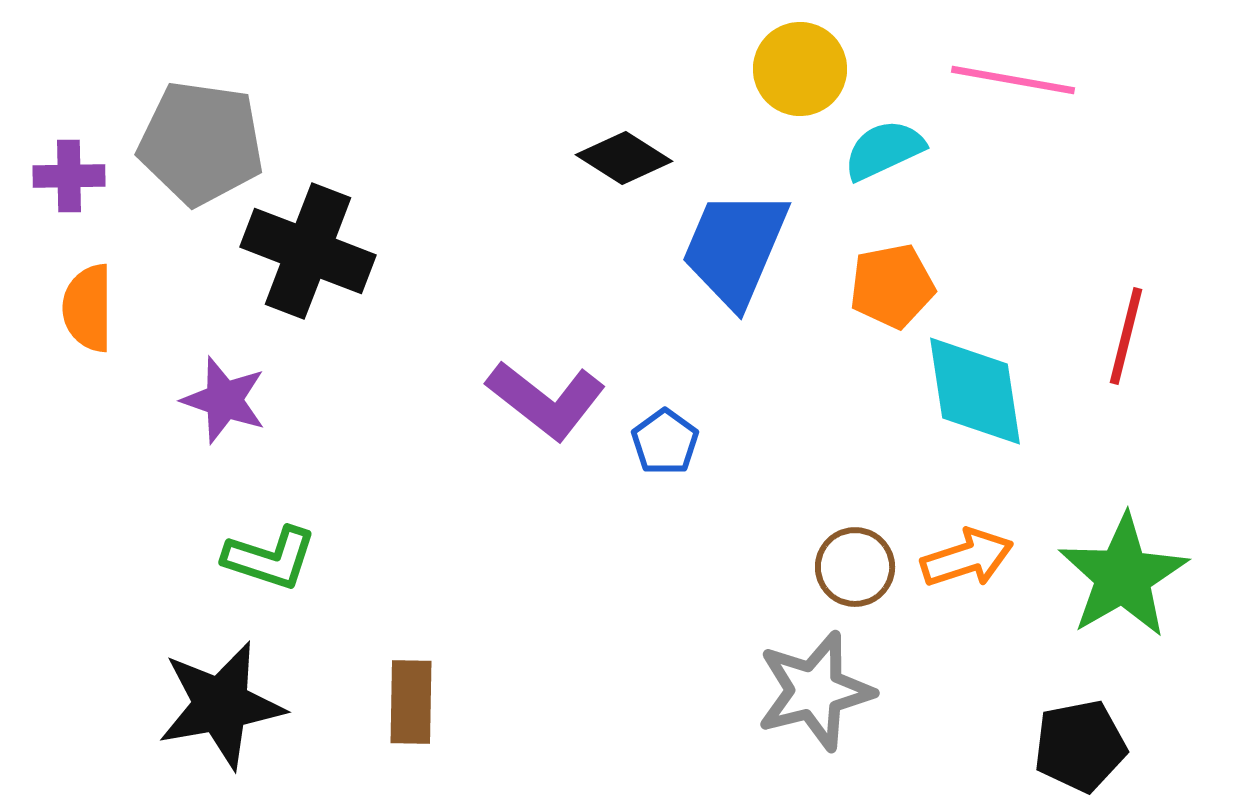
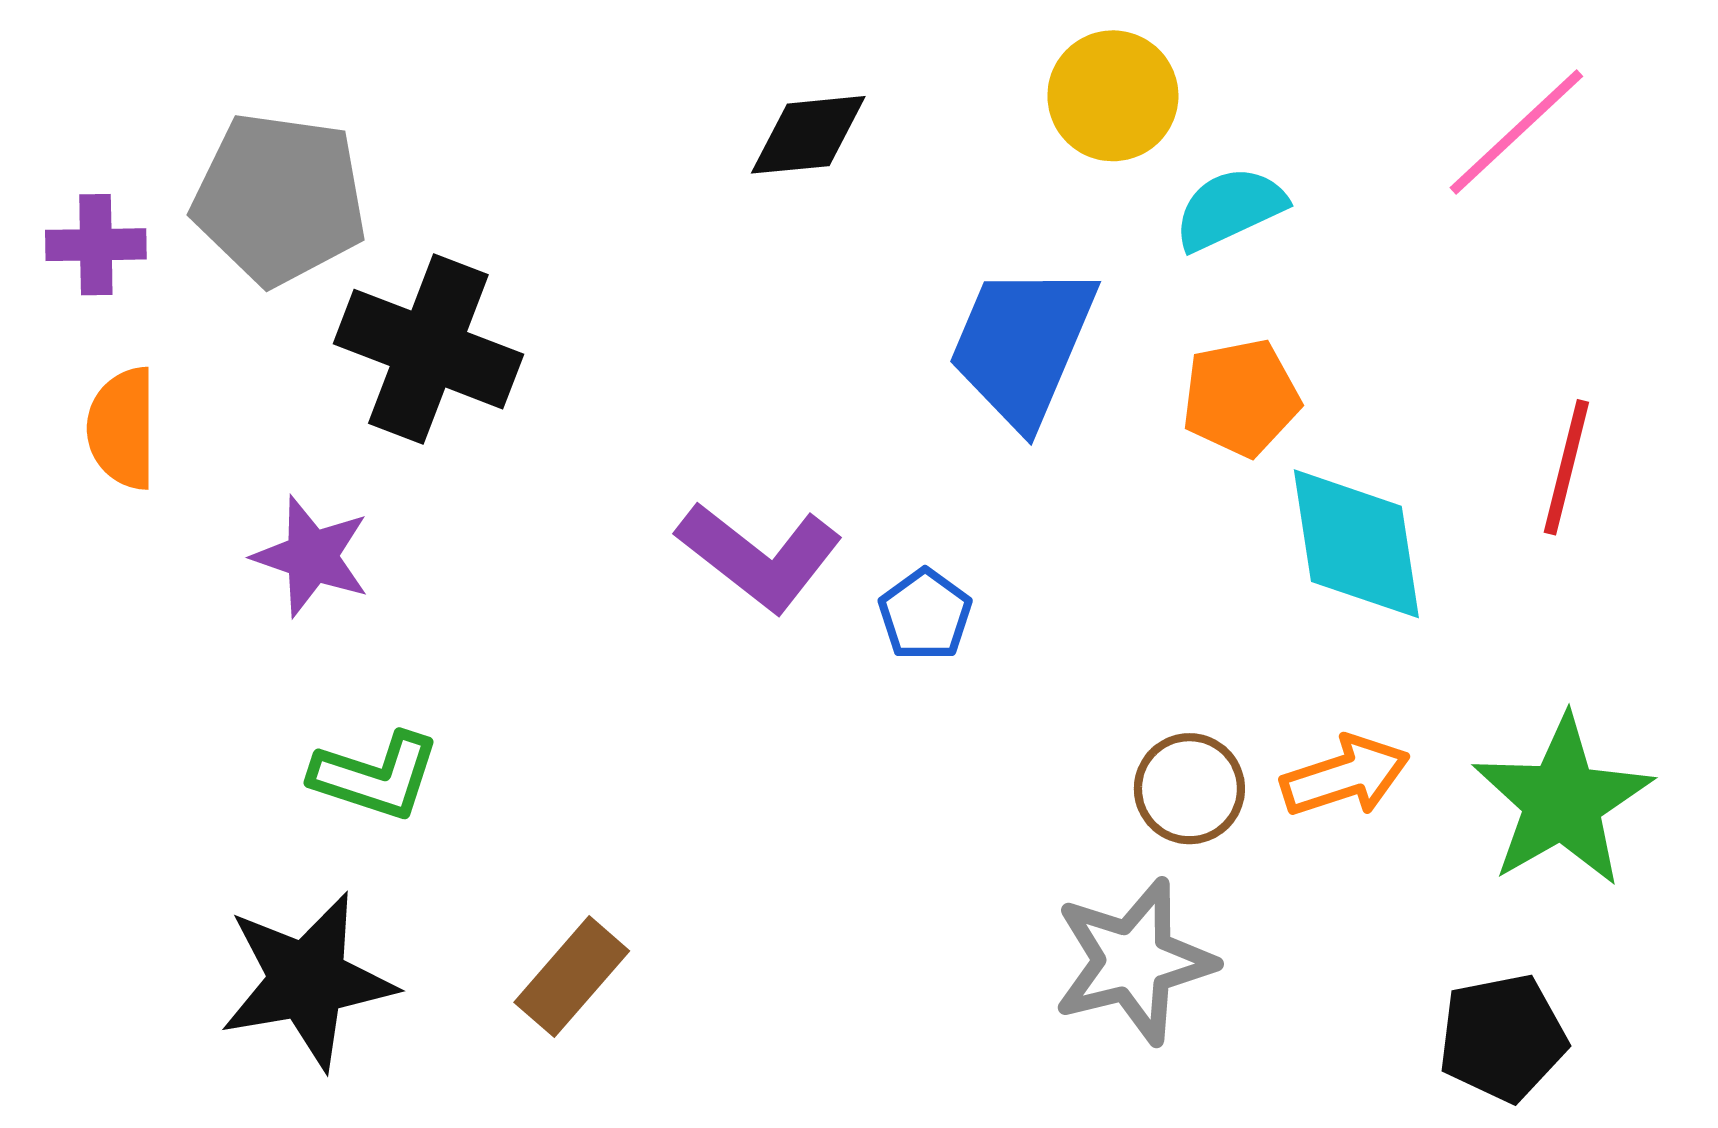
pink line: (1013, 80) -> (1516, 132), moved, turned -53
black diamond: (624, 158) -> (808, 135), moved, turned -38
brown rectangle: (411, 702) -> (572, 977), turned 40

